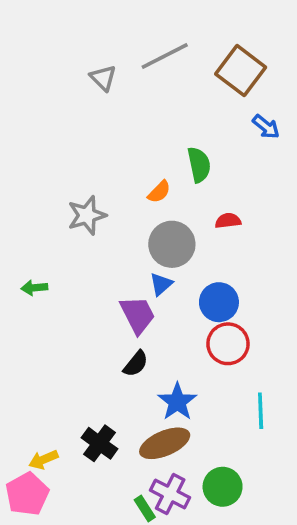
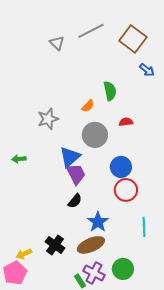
blue triangle: (161, 284) -> (70, 157), moved, size x1.6

